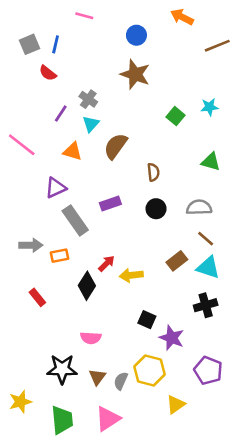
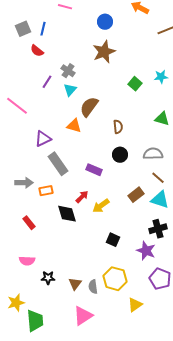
brown star: (135, 74) -> (104, 52), turned 30
orange triangle: (73, 151) -> (74, 126), moved
purple rectangle: (110, 203) -> (94, 170), moved, turned 42
yellow arrow: (131, 275) -> (101, 206), turned -30
black diamond: (87, 286) -> (67, 214), turned -50
pink semicircle: (91, 338) -> (27, 261), moved
purple star: (172, 338) -> (146, 251), moved
black star: (62, 369) -> (48, 278), size x0.6
gray semicircle: (121, 381) -> (93, 287), turned -32
green trapezoid: (62, 420) -> (35, 321), moved

